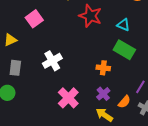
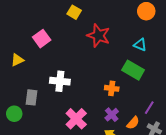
cyan triangle: (123, 25) -> (140, 45), moved
white cross: (52, 61) -> (60, 81), turned 36
gray rectangle: (15, 68) -> (31, 97), moved

